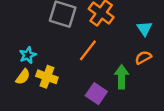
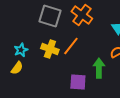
yellow cross: (47, 77) -> (50, 49), moved
purple square: (96, 94) -> (78, 82), turned -30

